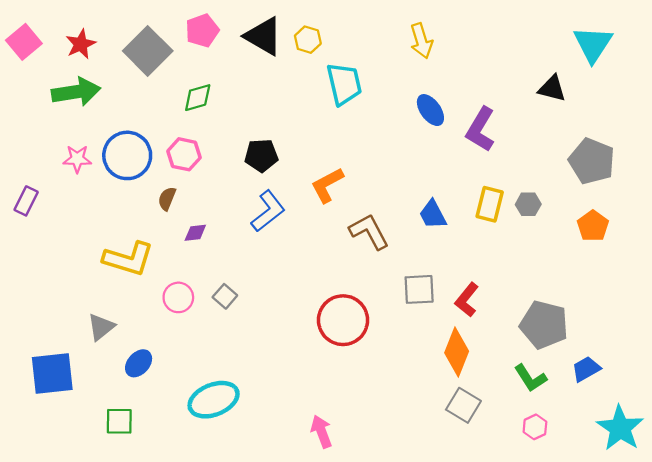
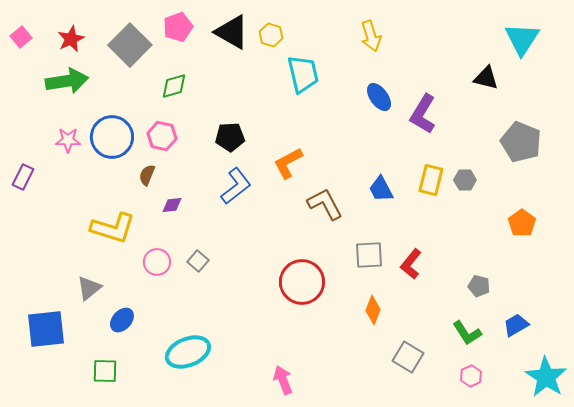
pink square: (24, 42) -> (21, 37), size x0.7
orange pentagon: (593, 226) -> (522, 223), moved
gray pentagon: (544, 325) -> (479, 286), size x0.5
orange diamond: (457, 352) -> (373, 310), moved, size x0.7

